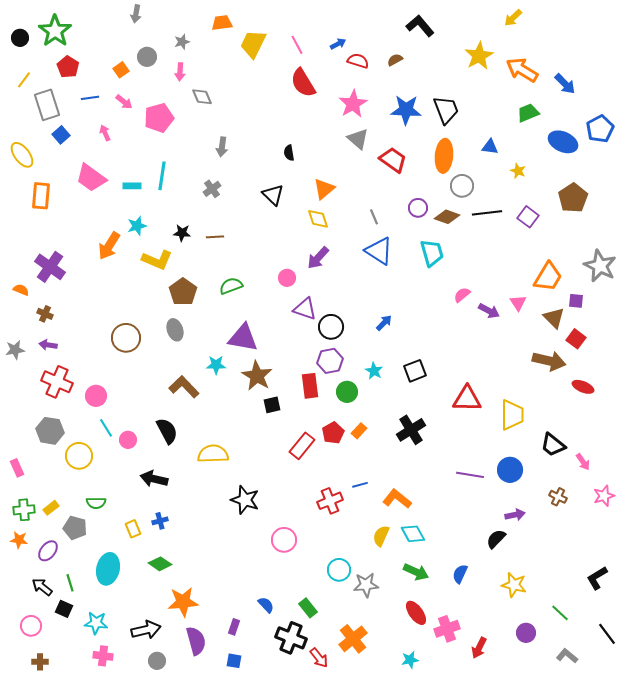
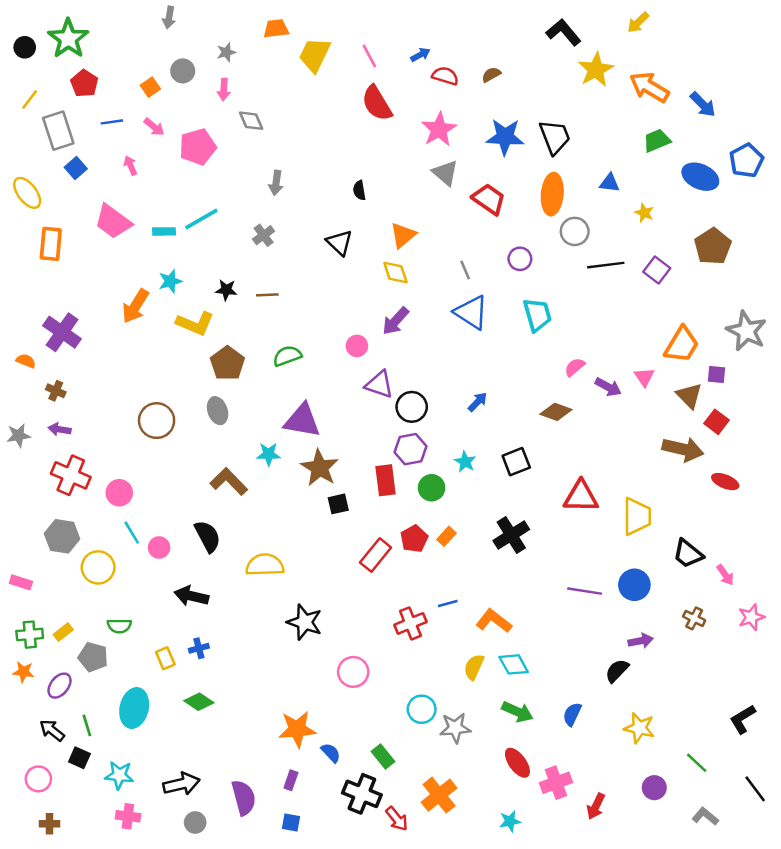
black L-shape: (420, 26) -> (563, 32), moved
cyan line: (162, 176) -> (201, 219), turned 52
brown diamond: (447, 217) -> (556, 412), moved
pink rectangle: (17, 468) -> (21, 582), turned -48
orange star: (183, 602) -> (297, 729), moved

